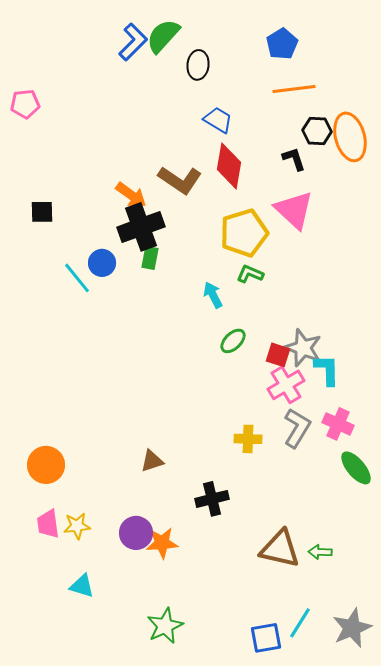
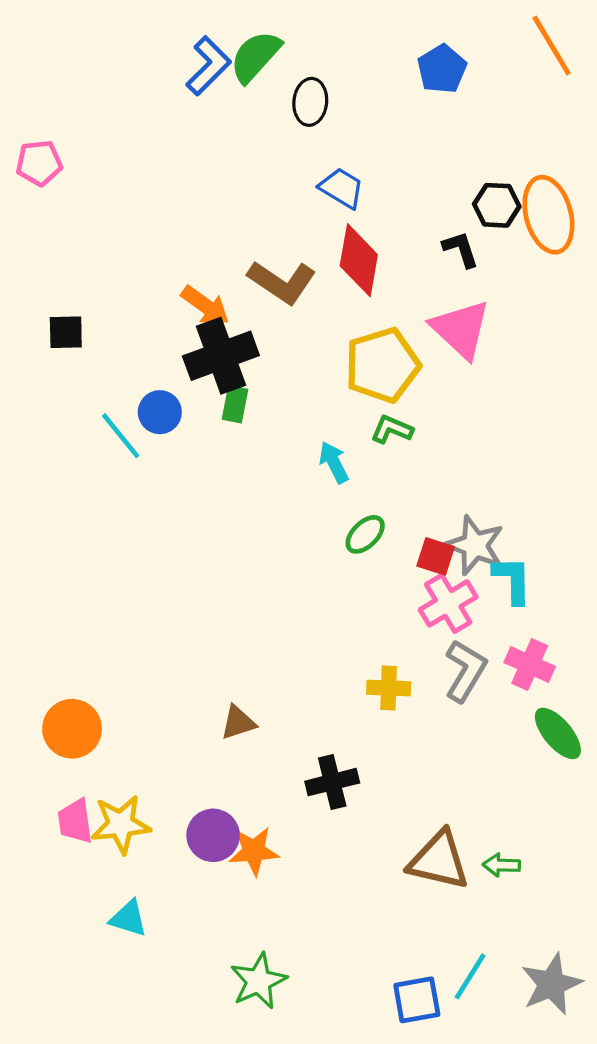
orange line: (294, 89) -> (552, 45), moved, turned 66
yellow star: (77, 526) -> (121, 824), size x1.4

